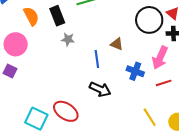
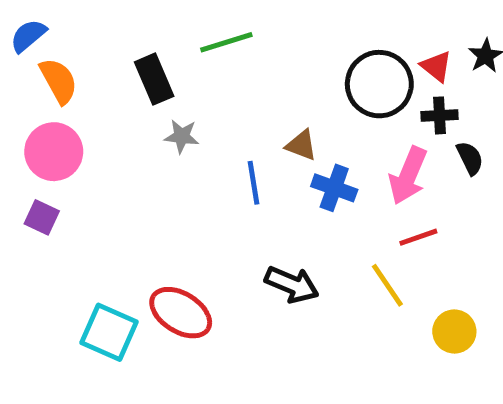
orange semicircle: (31, 16) -> (59, 81), moved
blue cross: (135, 71) -> (334, 188), moved
black arrow: (100, 89) -> (292, 284), moved
yellow line: (150, 117) -> (387, 285), moved

